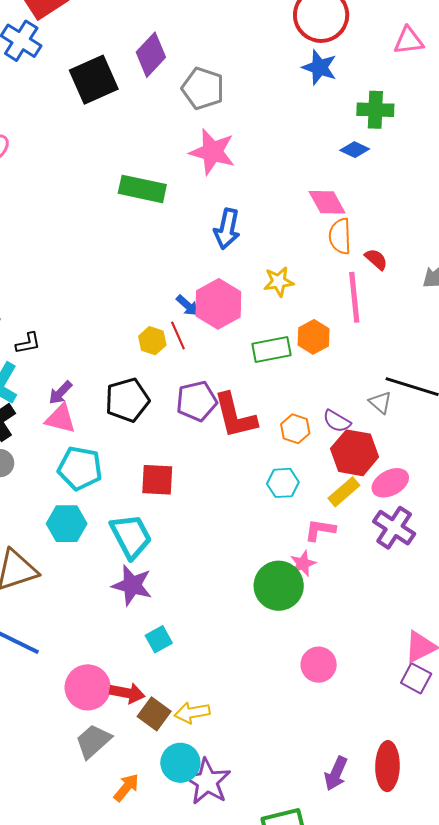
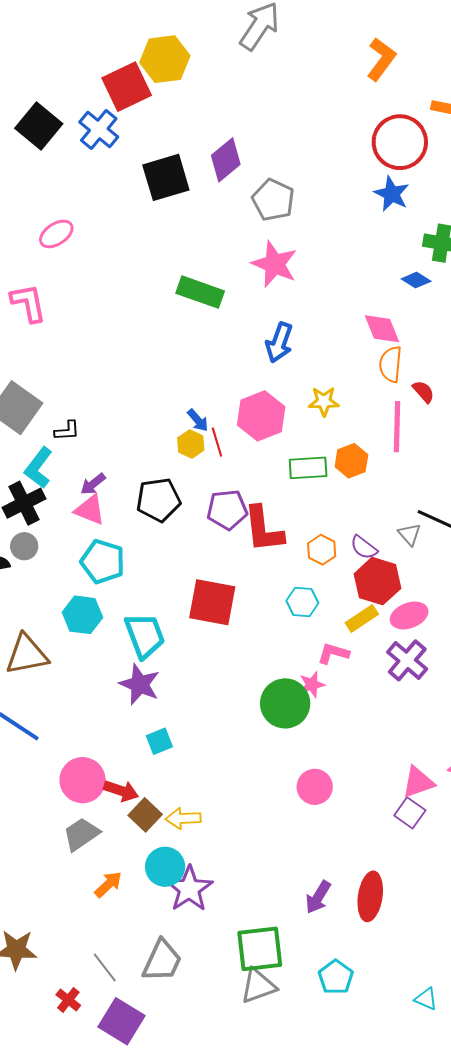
blue arrow: (187, 306) -> (198, 420), moved
red square: (157, 480) -> (212, 602), moved, size x1.4

